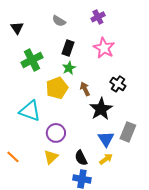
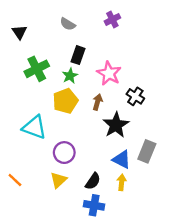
pink star: (104, 48) -> (109, 73), moved
green star: (69, 68) -> (70, 76), moved
brown arrow: (85, 89) -> (97, 102), turned 40
blue triangle: (106, 139) -> (122, 159), turned -30
black semicircle: (81, 158) -> (93, 181), turned -119
yellow arrow: (106, 159) -> (122, 182), turned -48

